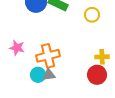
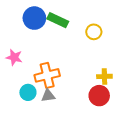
pink star: (17, 48) -> (14, 57), moved
cyan circle: (38, 75) -> (28, 92), moved

